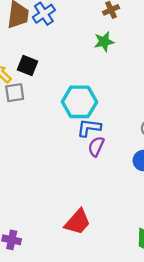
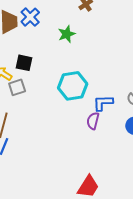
green star: (104, 42) -> (67, 34), moved
blue L-shape: (89, 128) -> (103, 103), moved

